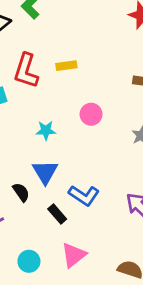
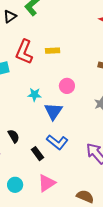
blue triangle: (45, 172) -> (53, 111), moved

